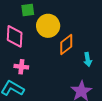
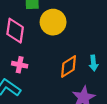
orange diamond: (66, 45) -> (69, 67), moved

